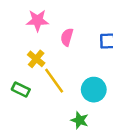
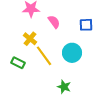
pink semicircle: (67, 37) -> (54, 22), turned 128
cyan circle: (94, 90) -> (72, 53), moved

